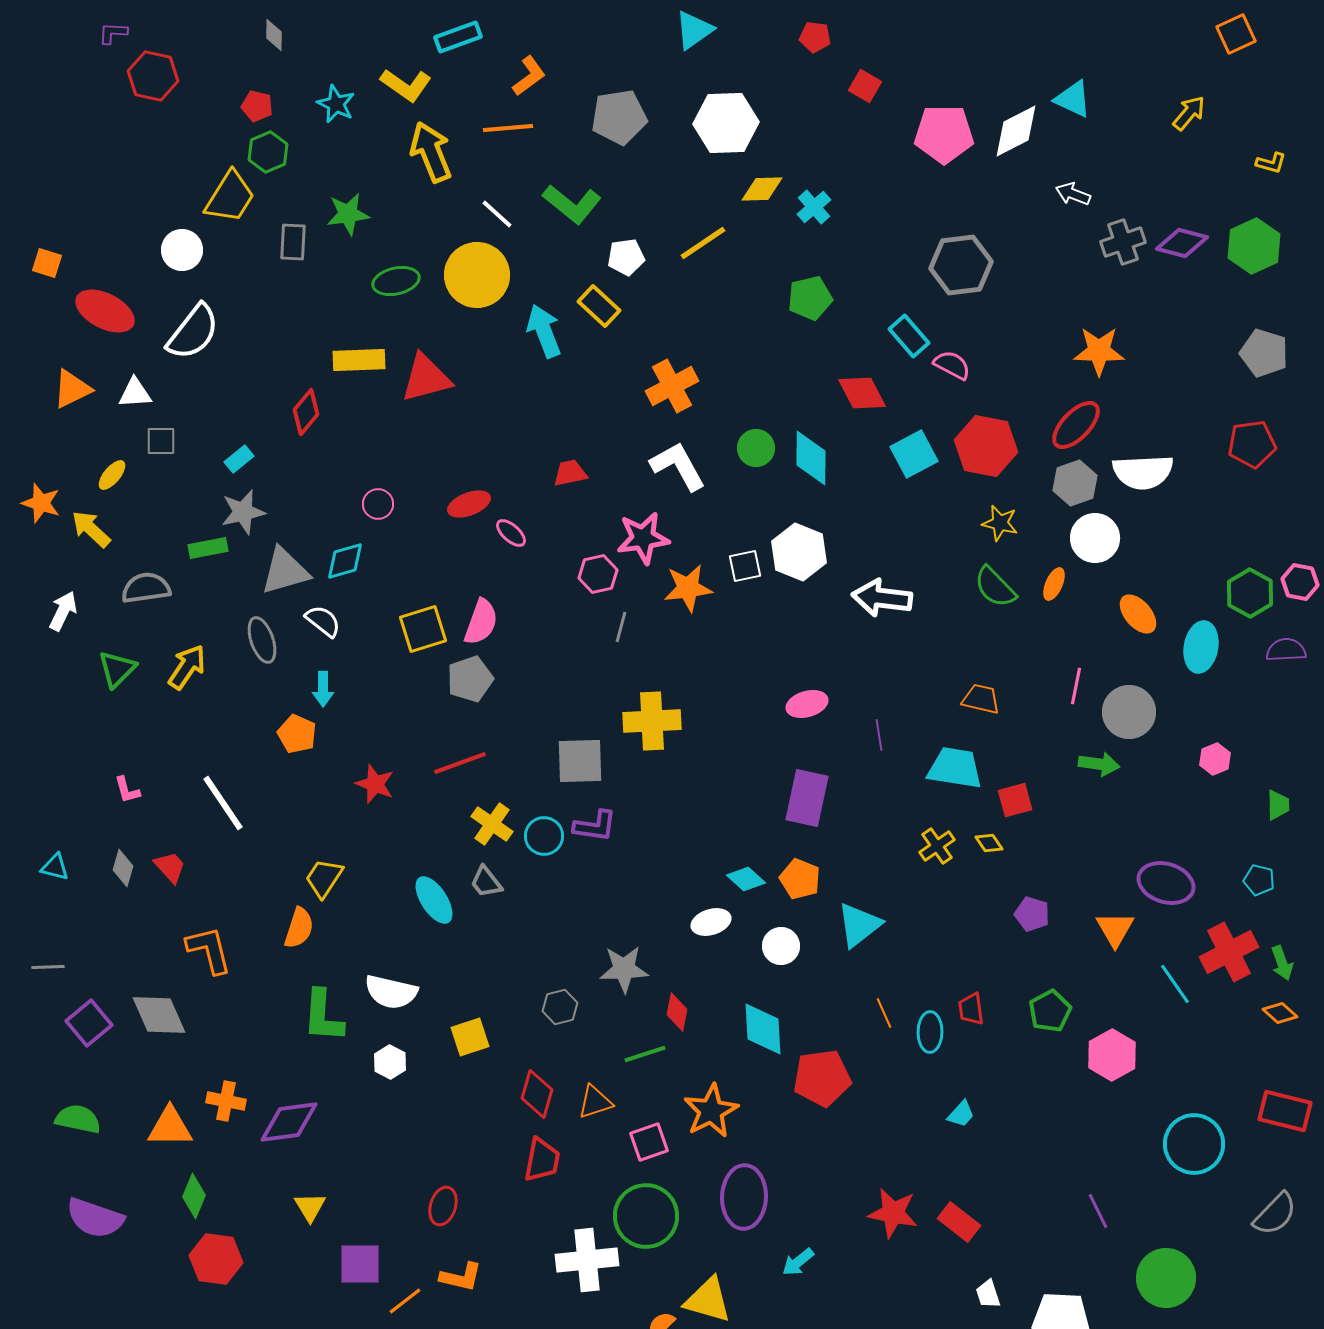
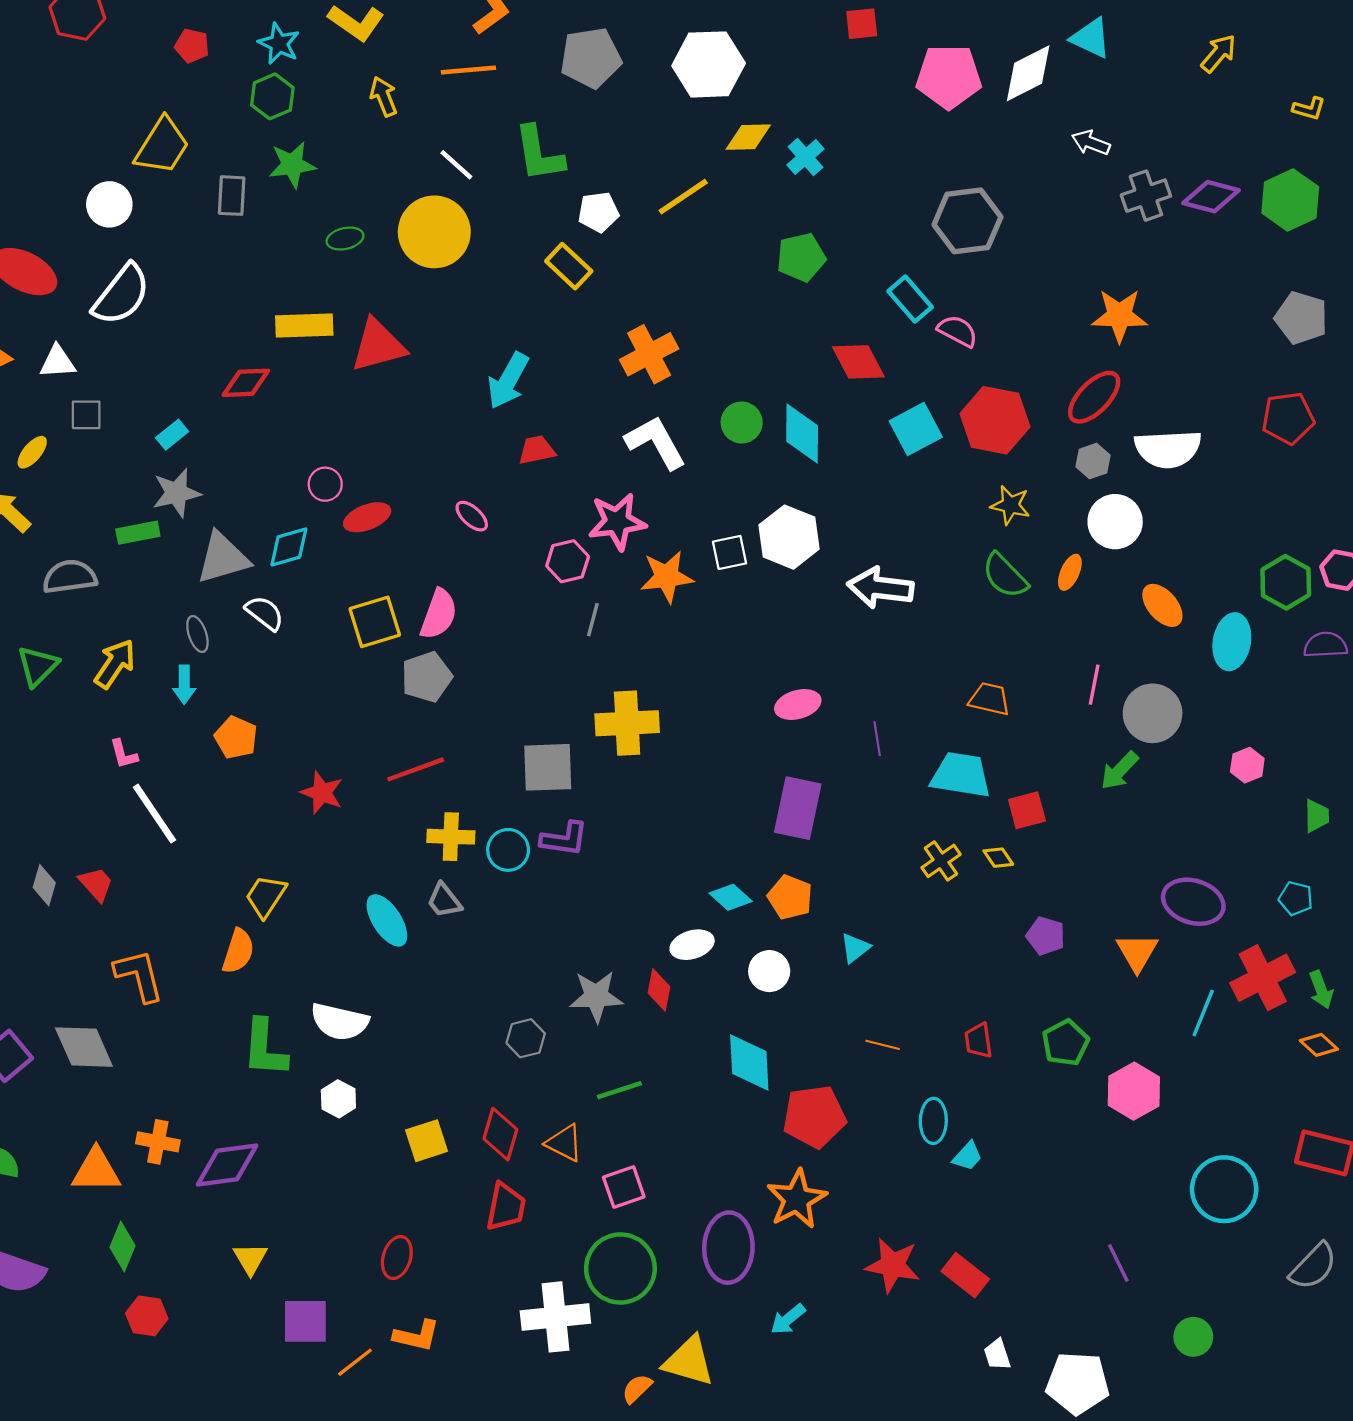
red square: (865, 86) -> (862, 24), turned -36
green hexagon: (268, 152) -> (272, 96), moved
yellow arrow: (431, 152) -> (384, 96), size x0.6
green L-shape: (572, 204) -> (539, 154), turned 42
green ellipse: (396, 281) -> (345, 239), size x0.7
cyan arrow: (544, 331) -> (508, 381), moved, turned -130
red diamond: (306, 412) -> (246, 383), turned 48
gray hexagon: (1075, 483) -> (1093, 461), size x0.7
red ellipse: (469, 504) -> (367, 517), moved
gray ellipse: (262, 640) -> (197, 634), size x0.7
cyan arrow: (323, 689) -> (184, 685), moved
green arrow: (1099, 764) -> (1119, 771), turned 126
pink L-shape: (127, 790) -> (124, 754), moved
yellow cross: (492, 824) -> (451, 837), turned -33
cyan triangle: (859, 925) -> (855, 948), size x0.6
cyan line: (1175, 984) -> (1203, 1013), turned 57
red diamond: (677, 1012) -> (659, 990), moved
orange line: (884, 1013) -> (883, 1045), turned -52
cyan ellipse: (930, 1032) -> (933, 1121), moved
yellow square: (470, 1037) -> (427, 1141), moved
orange triangle: (595, 1102) -> (564, 1143), turned 45
orange star: (711, 1111) -> (797, 1199), moved
red hexagon: (216, 1259) -> (147, 1316), size x0.7
green circle: (1166, 1278) -> (1193, 1337), size x0.6

